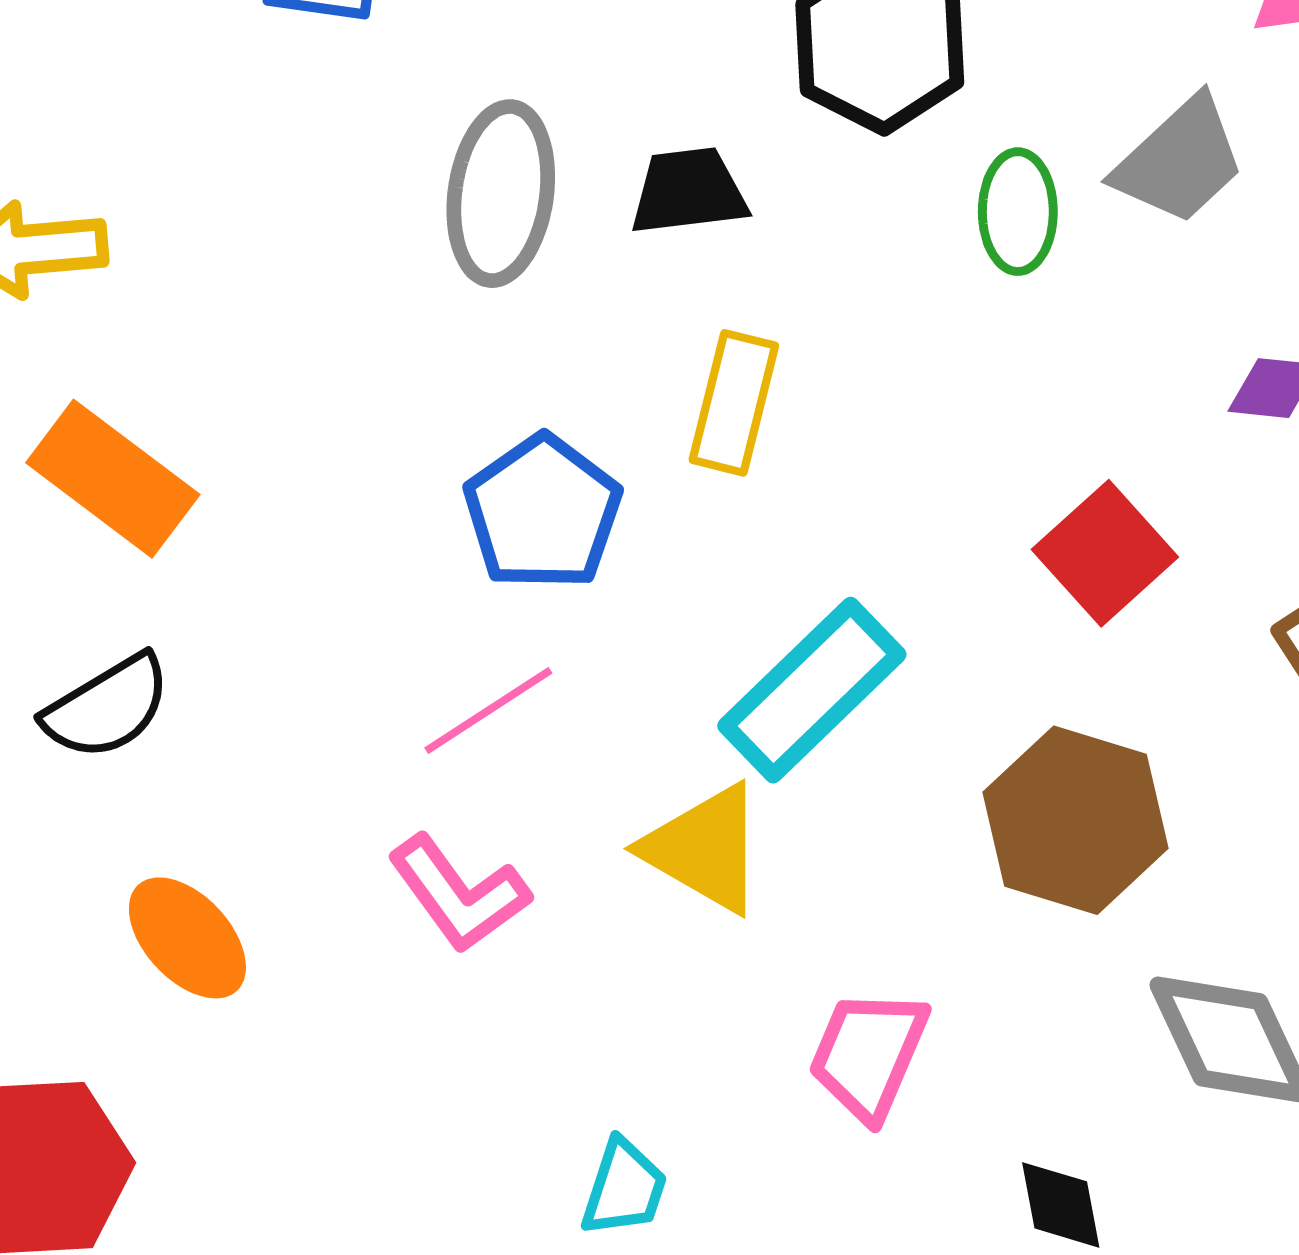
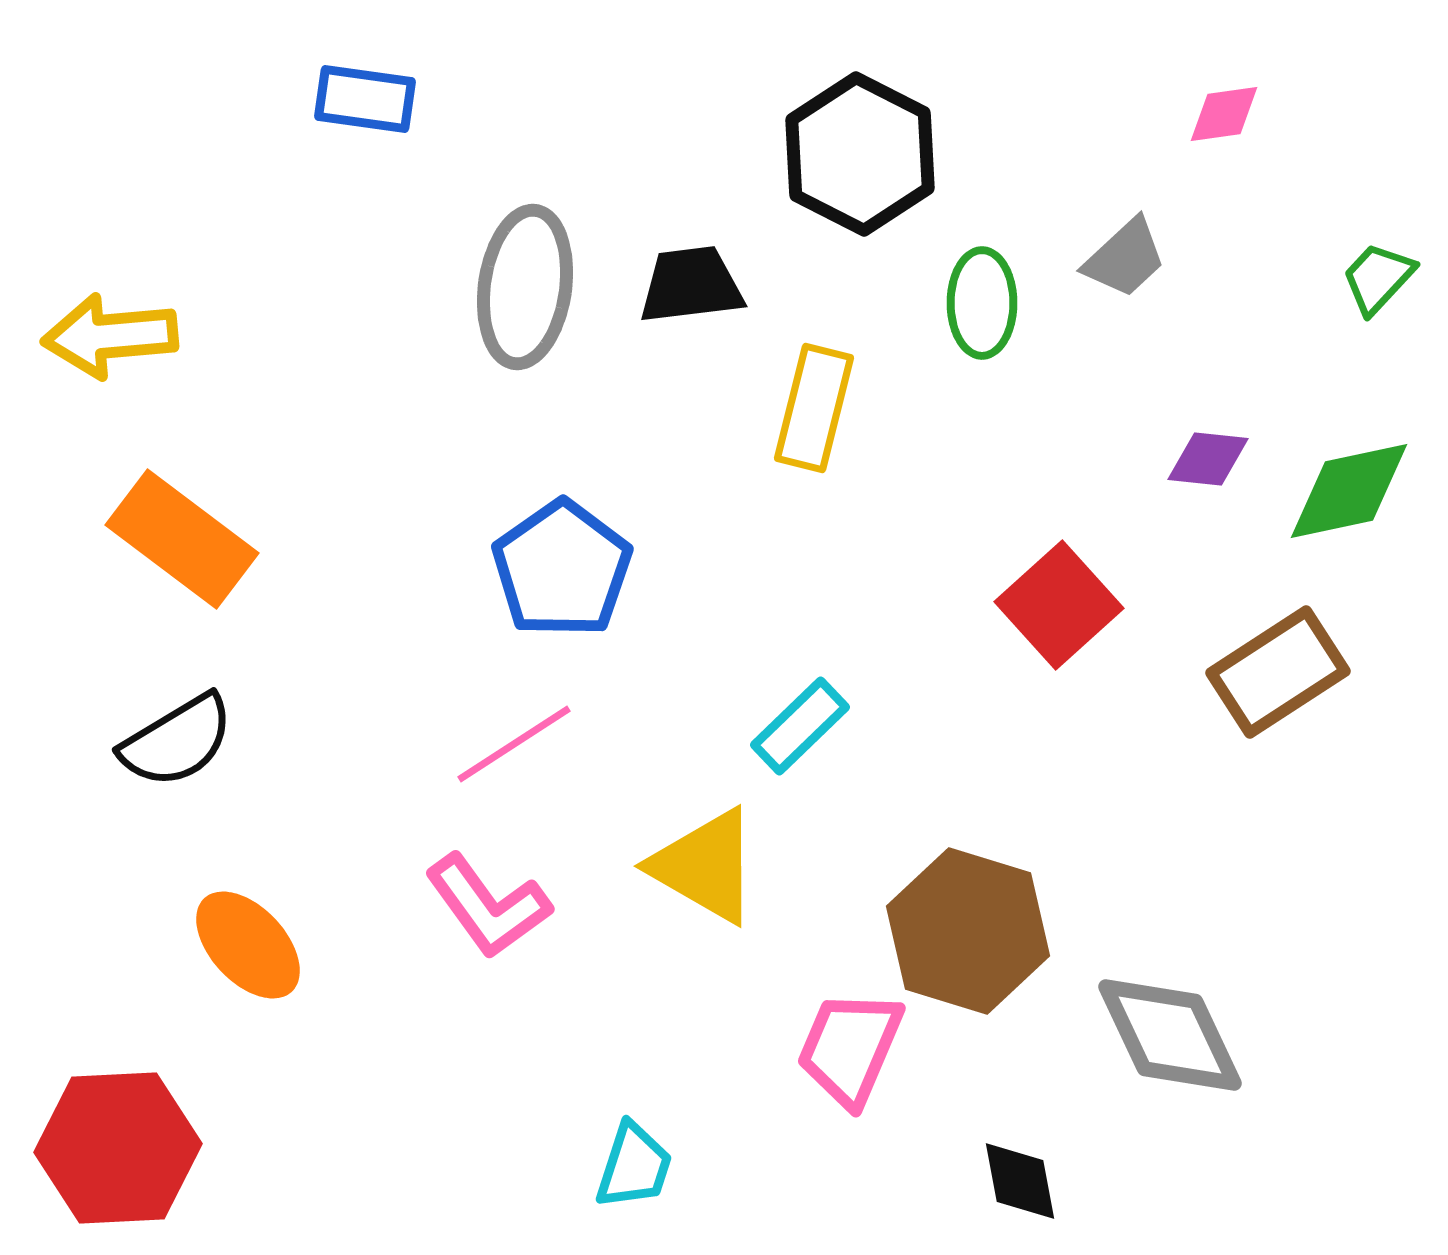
gray trapezoid: (1180, 161) -> (1125, 258), size x0.7
yellow rectangle: (734, 403) -> (814, 408), moved
cyan rectangle: (812, 690) -> (800, 726), size x0.6
brown hexagon: (1076, 820) -> (968, 931), moved

